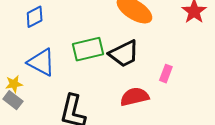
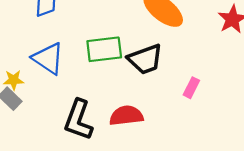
red semicircle: (134, 97) -> (126, 116), moved

